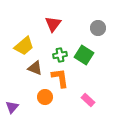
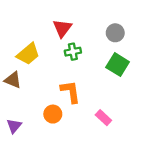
green cross: (60, 55) -> (73, 52), moved
green square: (84, 55) -> (118, 65), moved
brown triangle: (35, 68) -> (13, 80), moved

